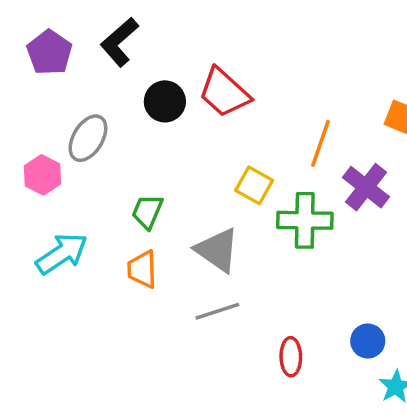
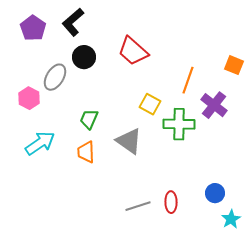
black circle: (165, 101) -> (84, 57), moved
gray line: (217, 311) -> (138, 206), moved

